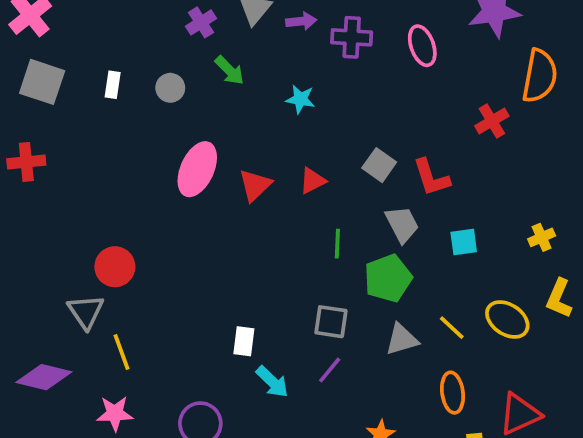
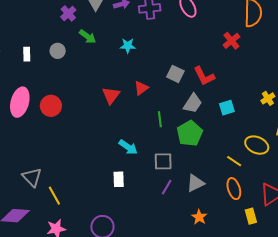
pink ellipse: (197, 169) -> (20, 102), moved
gray trapezoid: (402, 224) -> (193, 103), turned 70
red circle: (115, 267) -> (51, 106), moved
yellow line: (452, 328) -> (234, 161), moved
gray triangle: (402, 339) -> (195, 183), moved
cyan arrow: (272, 382) -> (128, 147), moved

